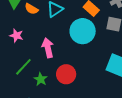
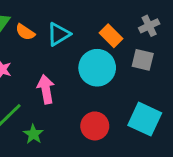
red circle: (66, 74) -> (95, 126), moved

